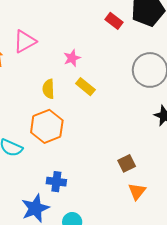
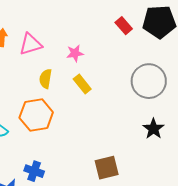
pink triangle: (25, 41) -> (31, 44), moved
brown square: (127, 163) -> (107, 168), size x1.4

